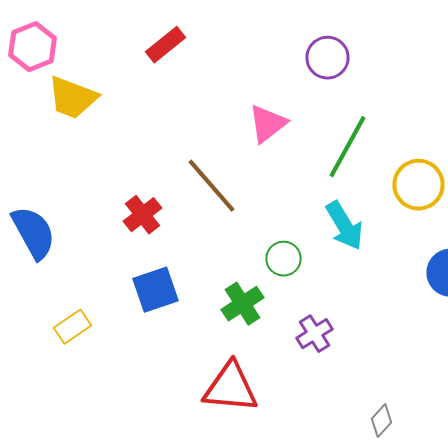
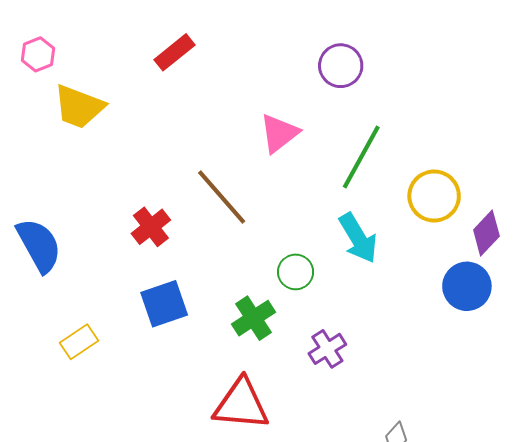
pink hexagon: (32, 47) -> (38, 54), size x0.7

